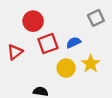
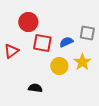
gray square: (96, 18) -> (87, 33), moved, turned 35
red square: (48, 44) -> (42, 43), turned 30

